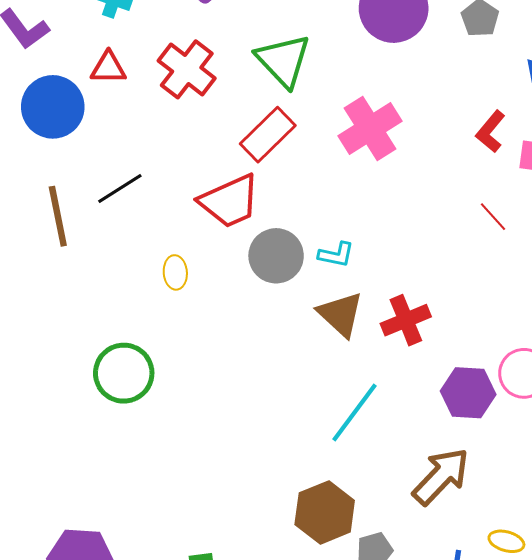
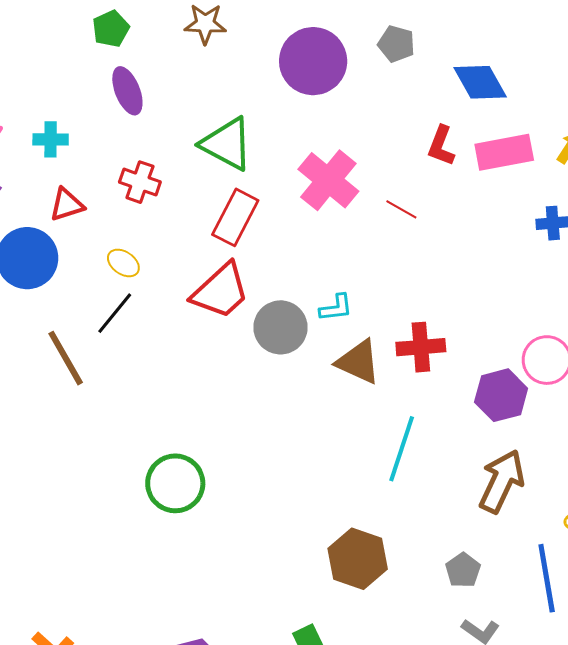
red cross: (187, 69) -> (140, 182), size x0.7
red line: (493, 217) -> (401, 209), moved
yellow ellipse: (175, 272) -> (123, 263), moved, turned -32
red cross: (406, 320) -> (421, 347), turned 36
brown hexagon: (325, 512) -> (358, 559), moved

